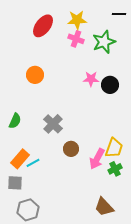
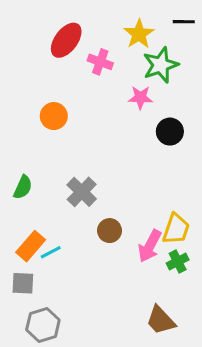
yellow star: (77, 20) -> (139, 34), moved, turned -30
pink cross: (76, 39) -> (100, 62), moved
pink star: (91, 79) -> (140, 97), moved

